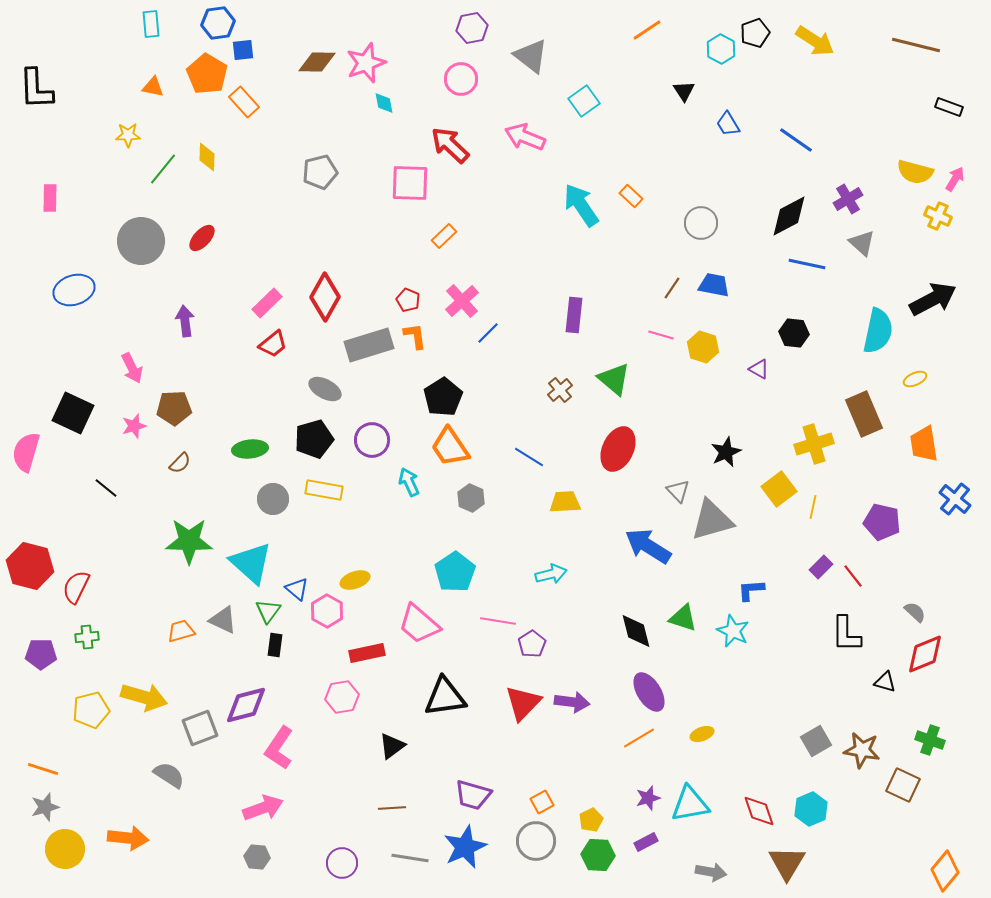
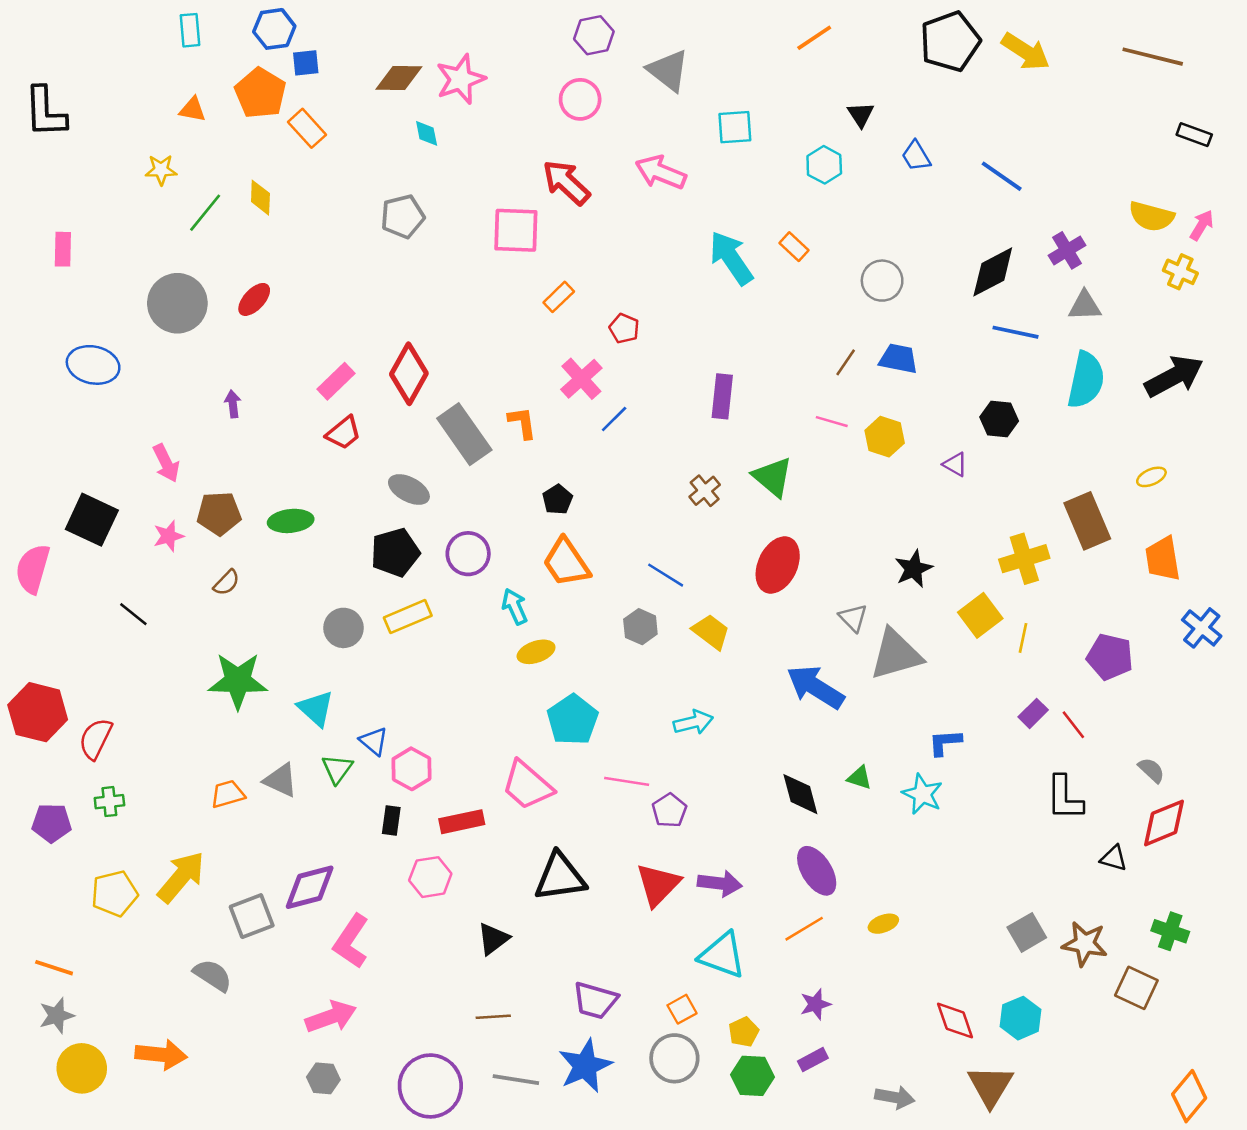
black pentagon: (755, 33) -> (950, 42), size x1.6
cyan hexagon: (721, 49) -> (824, 165), moved
cyan square: (584, 101) -> (735, 127), turned 32
cyan diamond: (384, 103) -> (427, 133), moved
gray triangle: (862, 243) -> (1085, 306), turned -44
blue ellipse: (74, 290) -> (93, 365), turned 30
red pentagon: (408, 300) -> (624, 328), moved
purple arrow: (185, 321) -> (233, 404), size x0.7
cyan semicircle: (878, 331) -> (1086, 380), moved
gray rectangle: (369, 345) -> (464, 434), turned 72
black pentagon: (443, 397) -> (557, 500), size x0.6
green ellipse: (250, 449) -> (291, 521), moved
yellow rectangle: (324, 490) -> (408, 617), turned -33
gray hexagon: (471, 498) -> (640, 627), moved
yellow trapezoid: (565, 502) -> (711, 632), turned 40
cyan triangle: (251, 563) -> (316, 708), size x0.7
yellow ellipse: (355, 580) -> (536, 652), moved
green triangle: (683, 618) -> (859, 778), size x0.7
black rectangle: (275, 645) -> (391, 820), moved
yellow arrow: (144, 697) -> (181, 877), turned -66
cyan triangle: (690, 804) -> (722, 955), moved, turned 30
purple circle: (342, 863) -> (430, 1086), size x1.6

